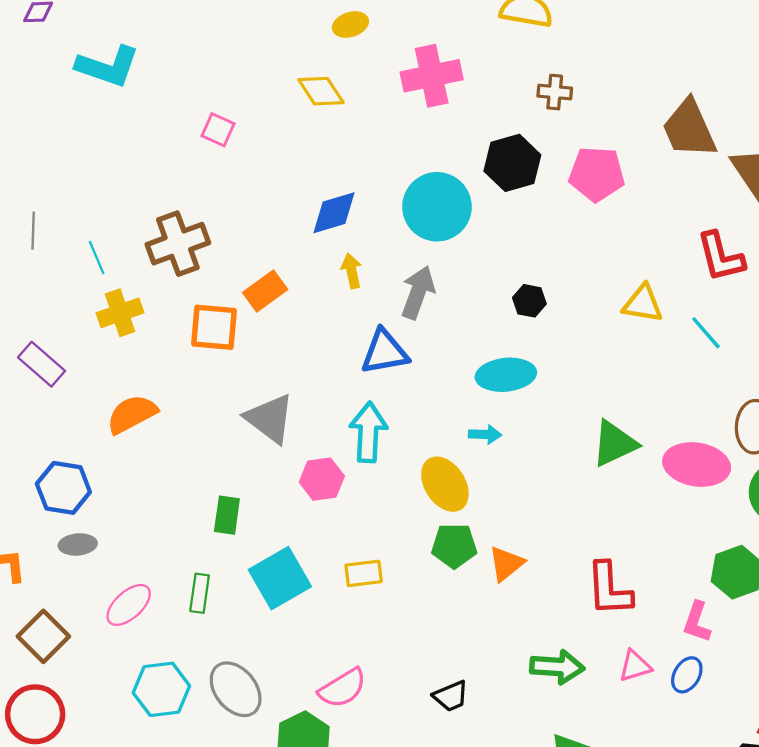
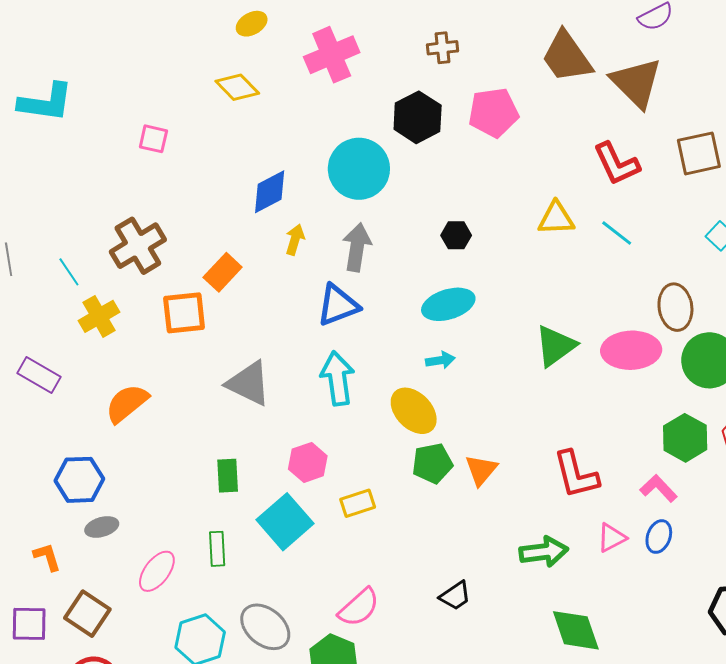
yellow arrow: (352, 271) -> (295, 240), turned 40
pink hexagon: (322, 479) -> (308, 462), moved
pink L-shape: (697, 622) -> (659, 488), turned 129

